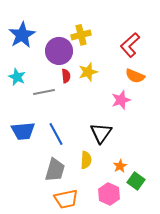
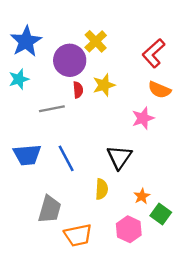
yellow cross: (81, 35) -> (96, 41), turned -30
cyan star: (17, 77) -> (19, 79), moved, turned 30
gray trapezoid: (55, 170) -> (50, 209), moved

